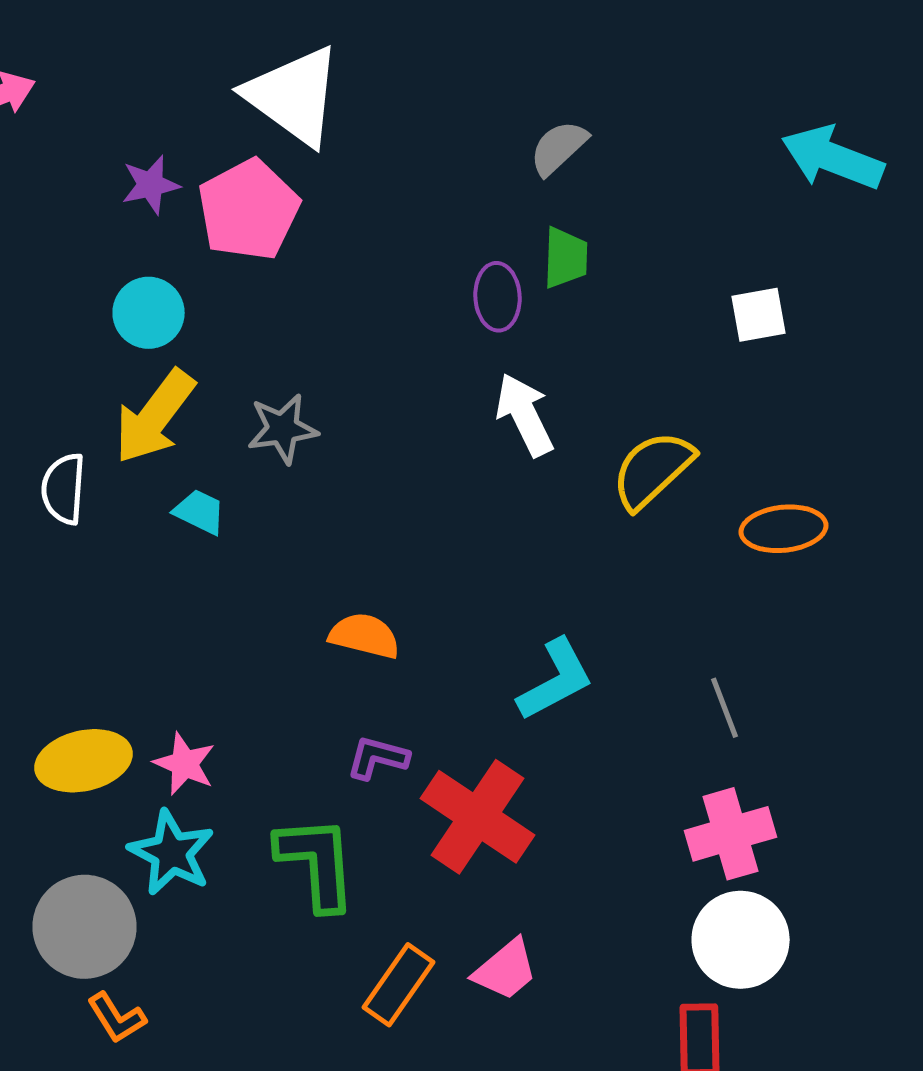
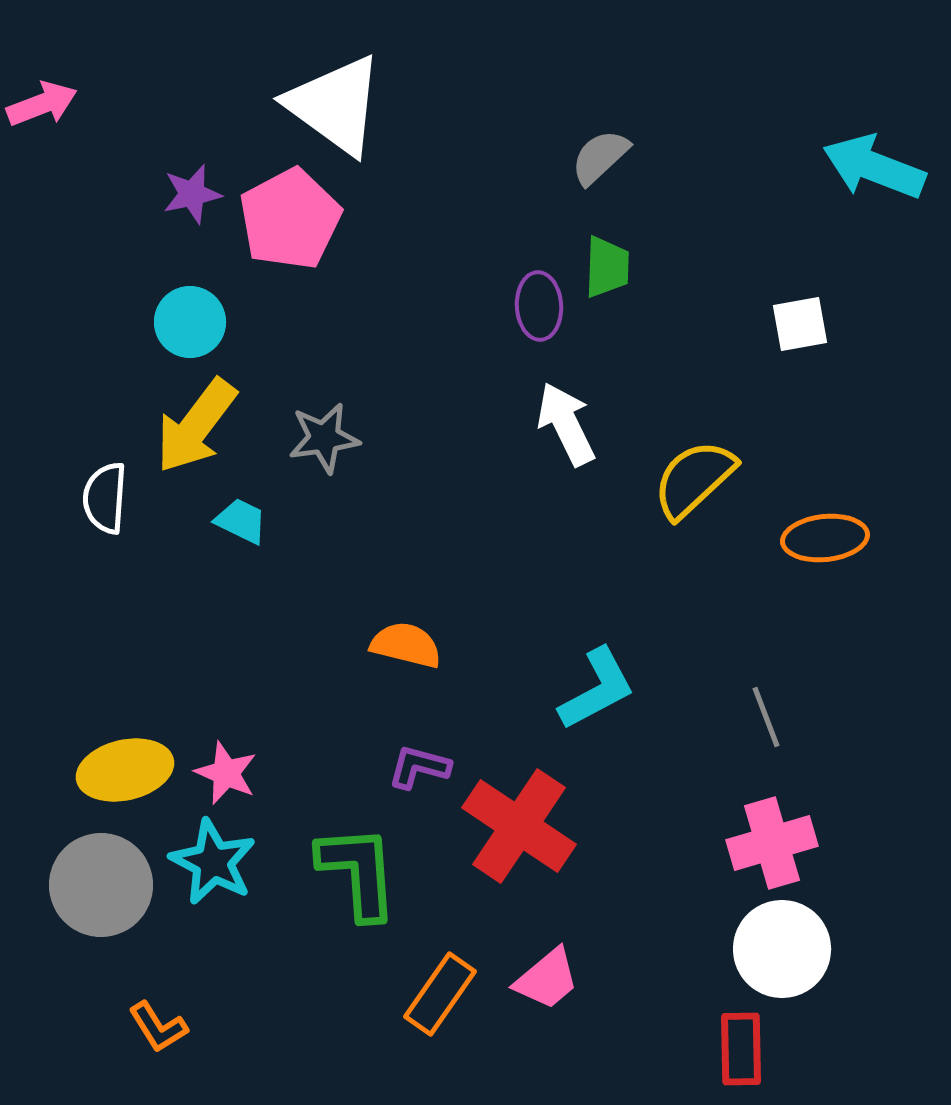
gray circle: (84, 927) -> (101, 885), moved

